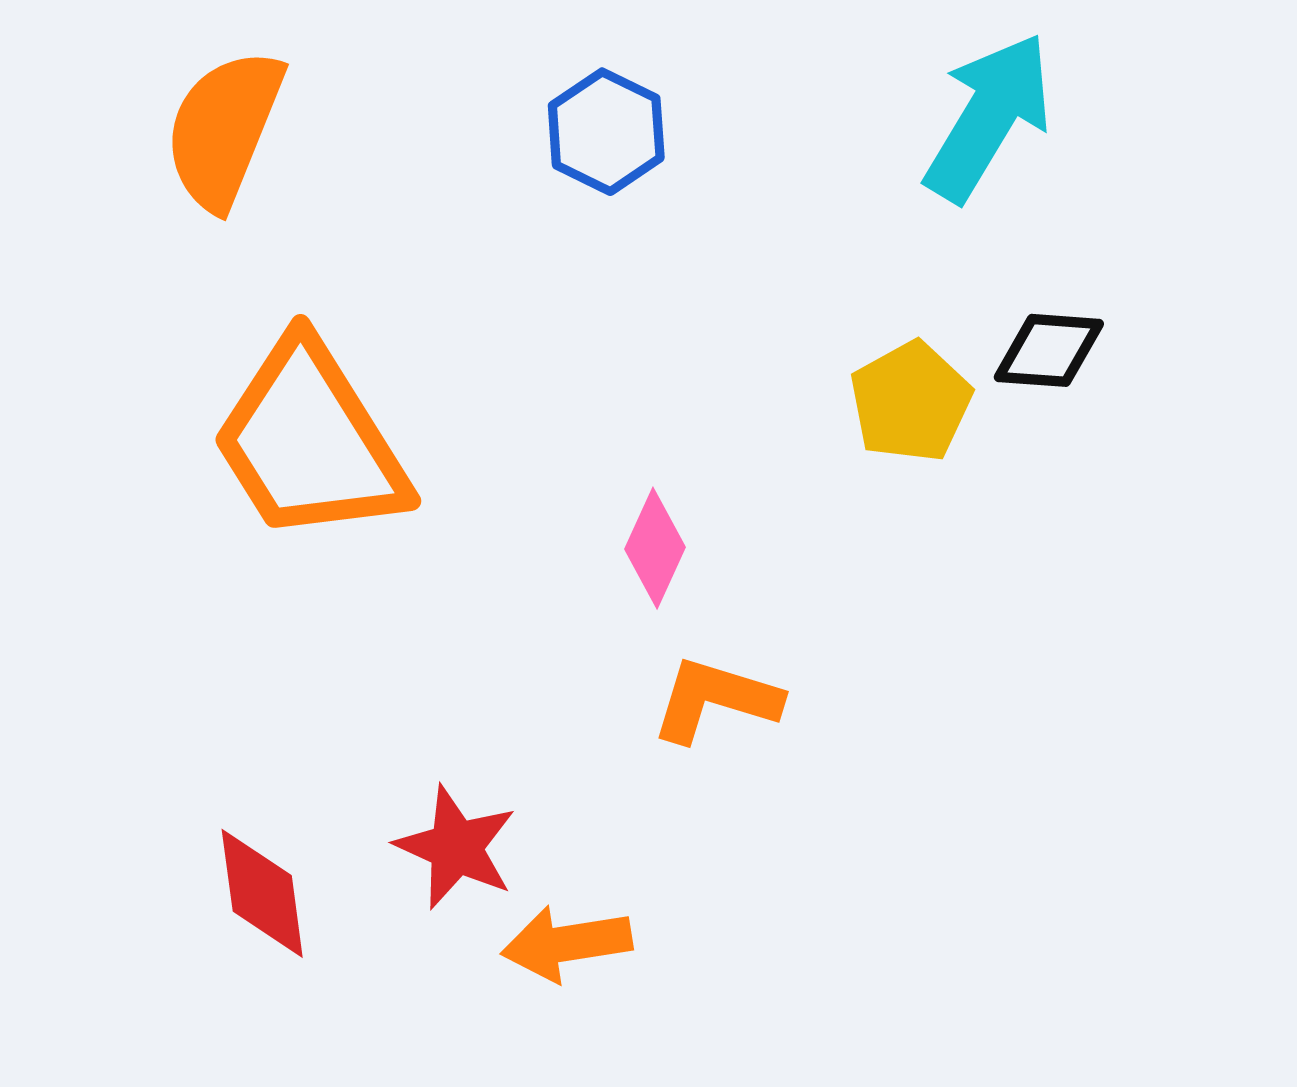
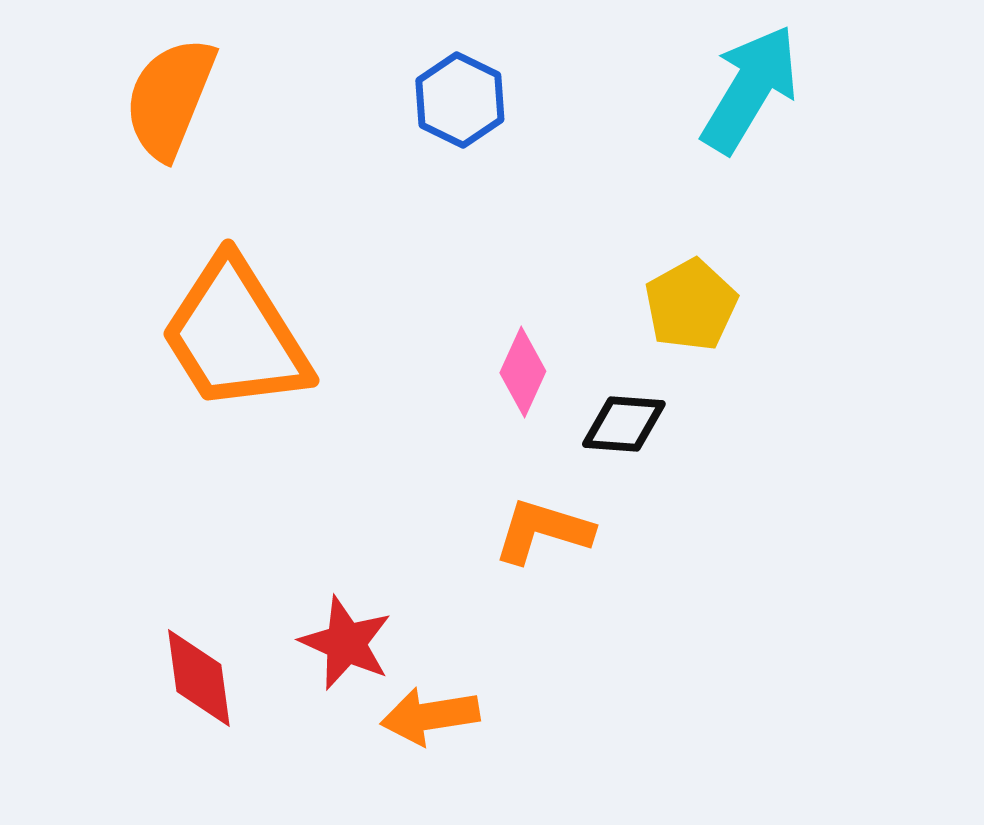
black diamond: (1049, 350) -> (624, 424), moved
pink diamond: (655, 548) -> (523, 372), moved

